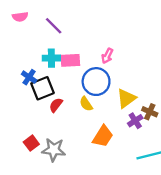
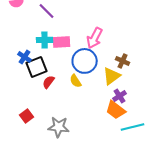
pink arrow: (107, 56) -> (95, 38), size x1.5
brown cross: (150, 112) -> (123, 61), moved
orange trapezoid: (103, 136) -> (116, 110), moved, turned 95
gray star: (54, 150) -> (59, 127), moved

